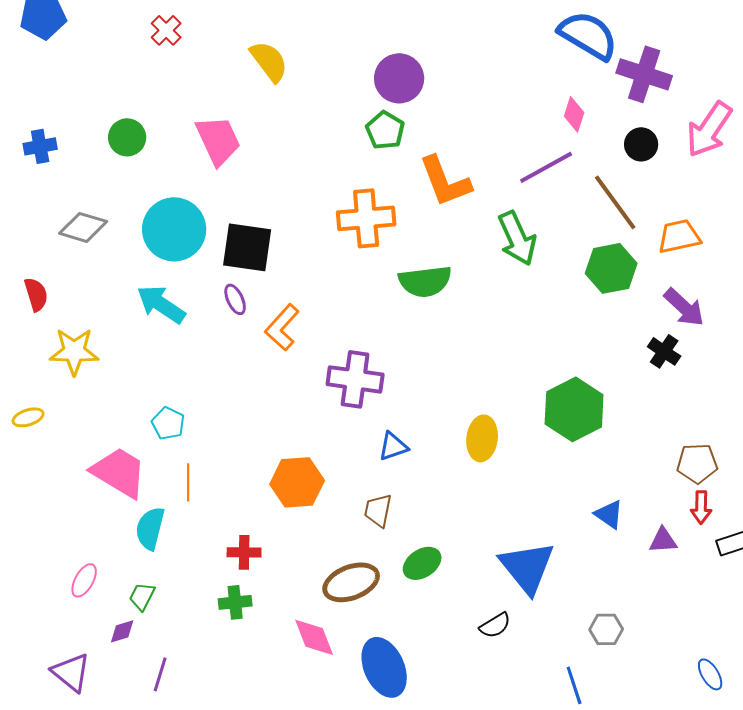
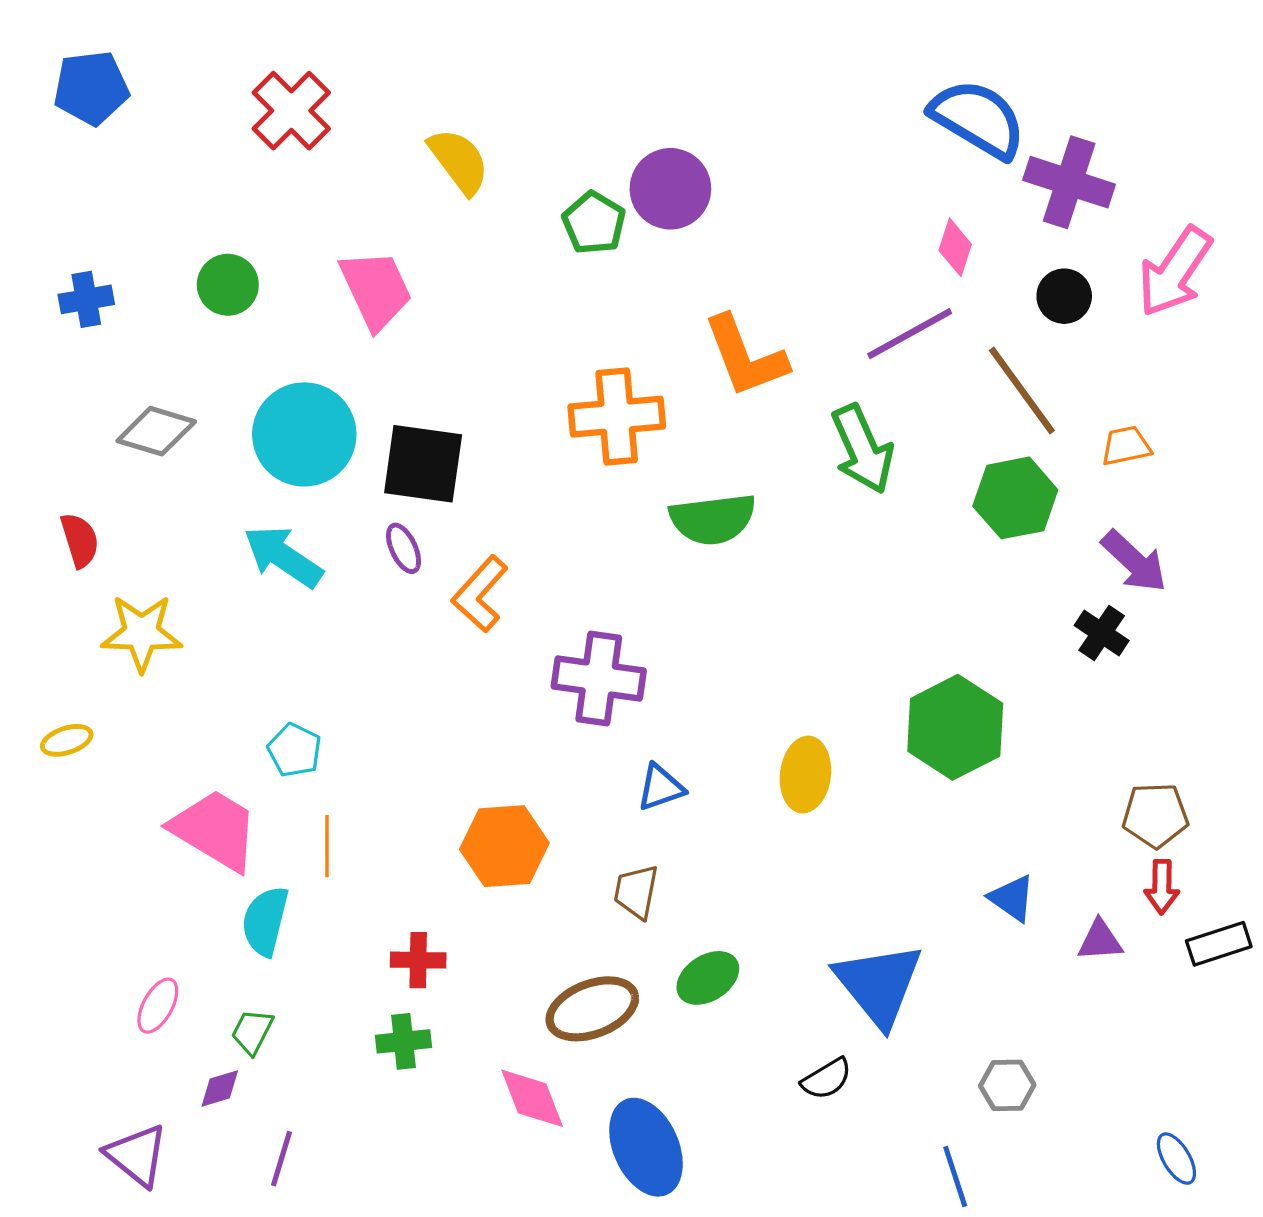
red cross: (166, 30) -> (291, 111), size x1.6
green pentagon: (385, 130) -> (594, 223), moved
orange trapezoid: (679, 236) -> (1126, 446), size x0.7

